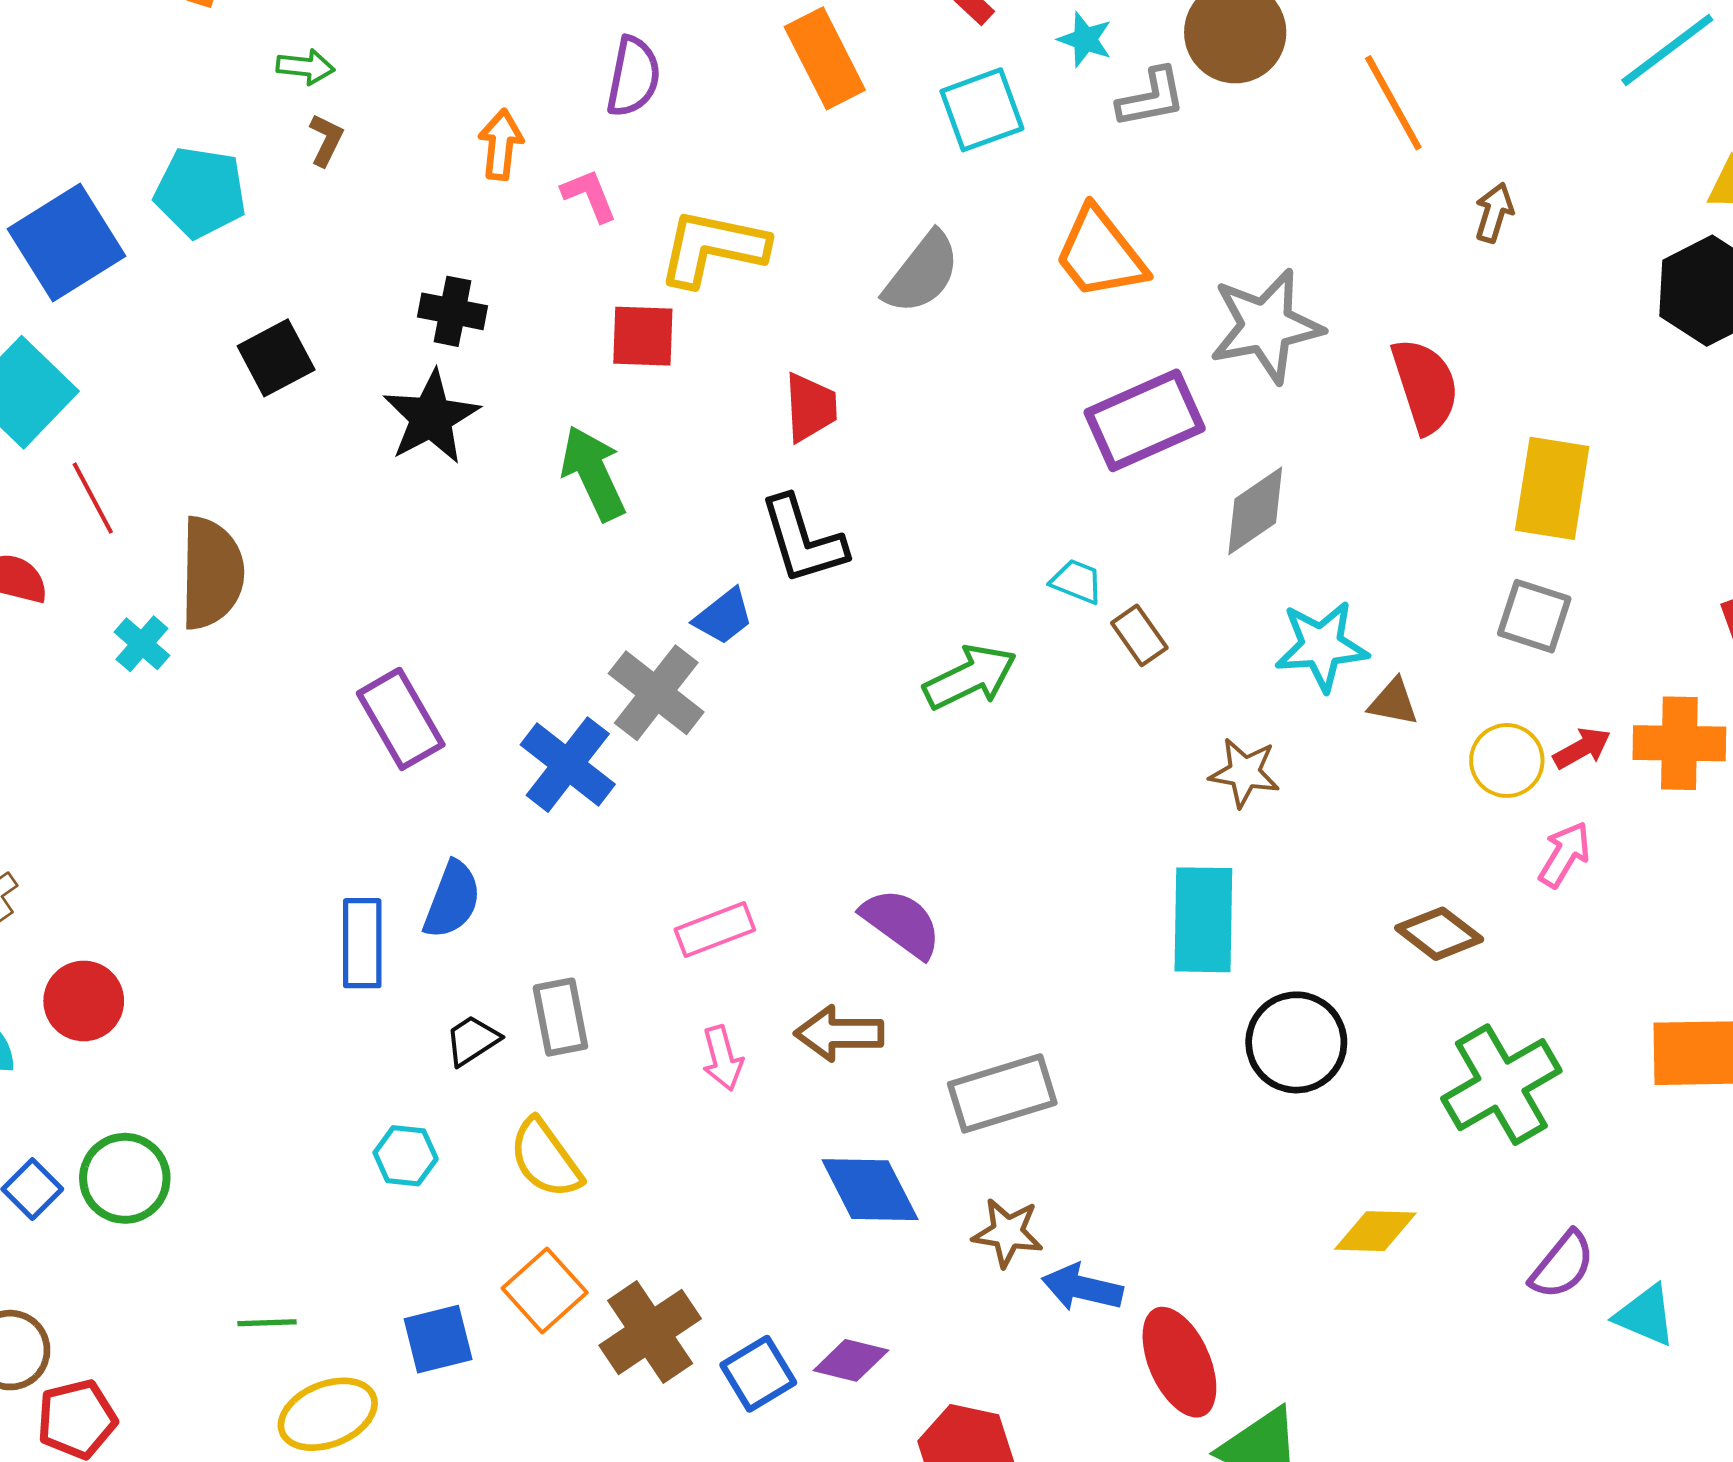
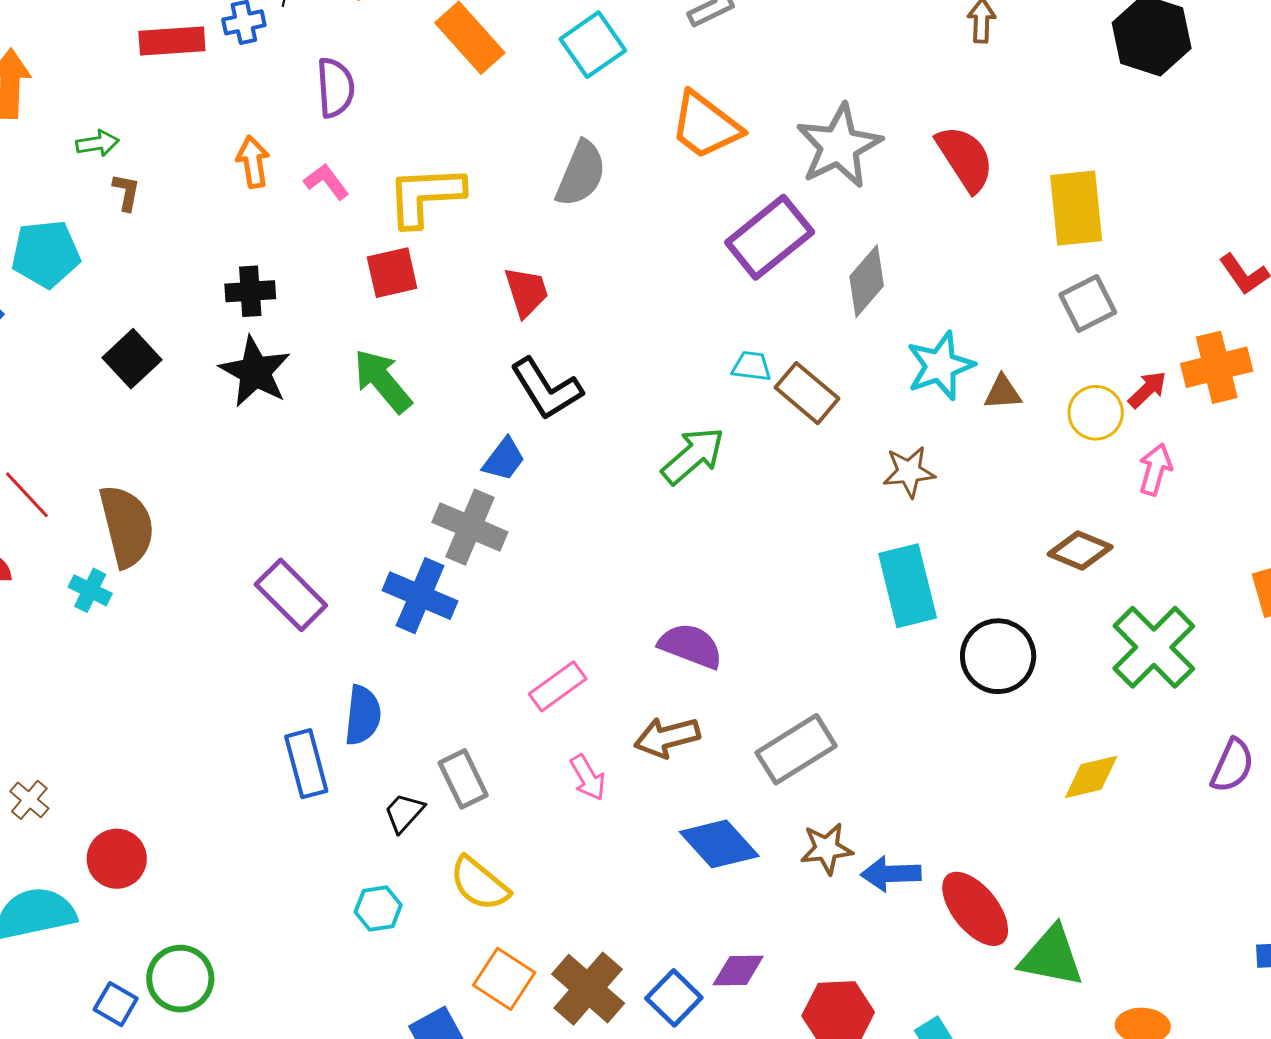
gray square: (1534, 616) -> (1088, 303), turned -30
brown rectangle: (1139, 635) -> (807, 393), size x1.4

